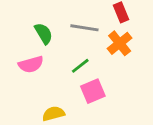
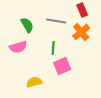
green line: (80, 66) -> (53, 48), turned -48

